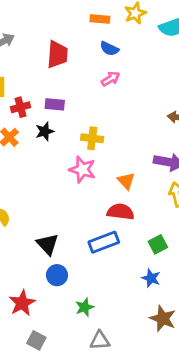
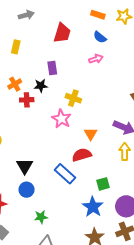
purple rectangle: (55, 104) -> (52, 68), turned 64
red cross: (21, 107) -> (27, 100), moved
red semicircle: (121, 212) -> (82, 155), turned -36
blue rectangle: (104, 242) -> (65, 174), turned 50
blue star: (151, 278) -> (93, 207), size x1.5

